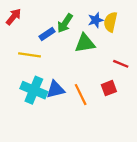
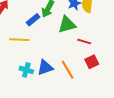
red line: (121, 64) -> (84, 41), moved
cyan cross: (34, 90) -> (26, 70), size x0.6

